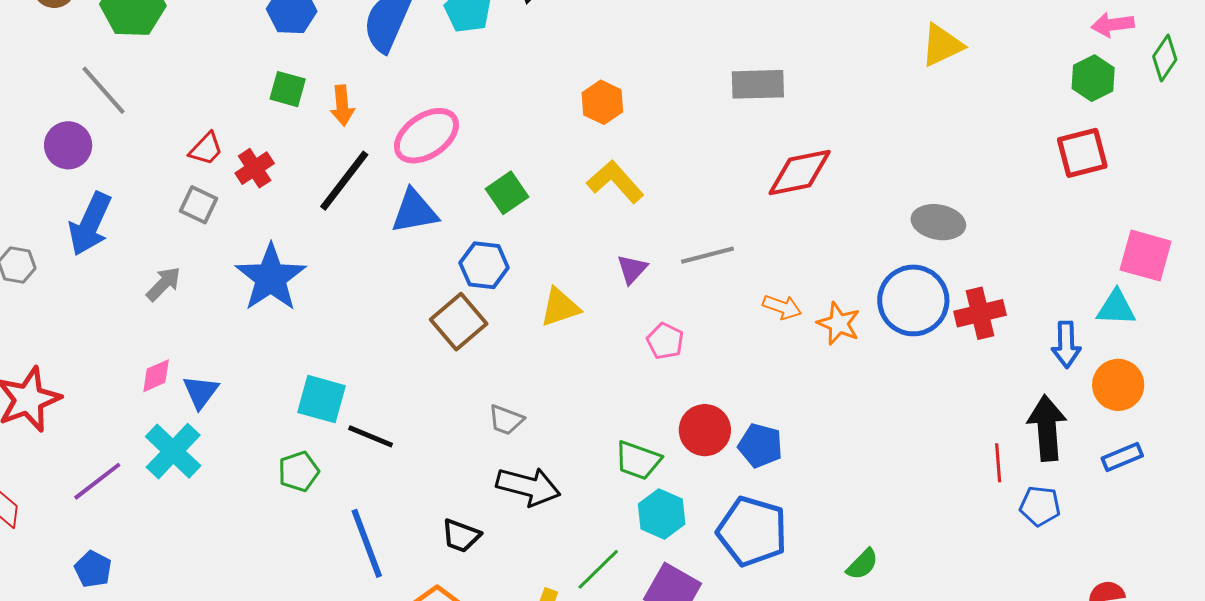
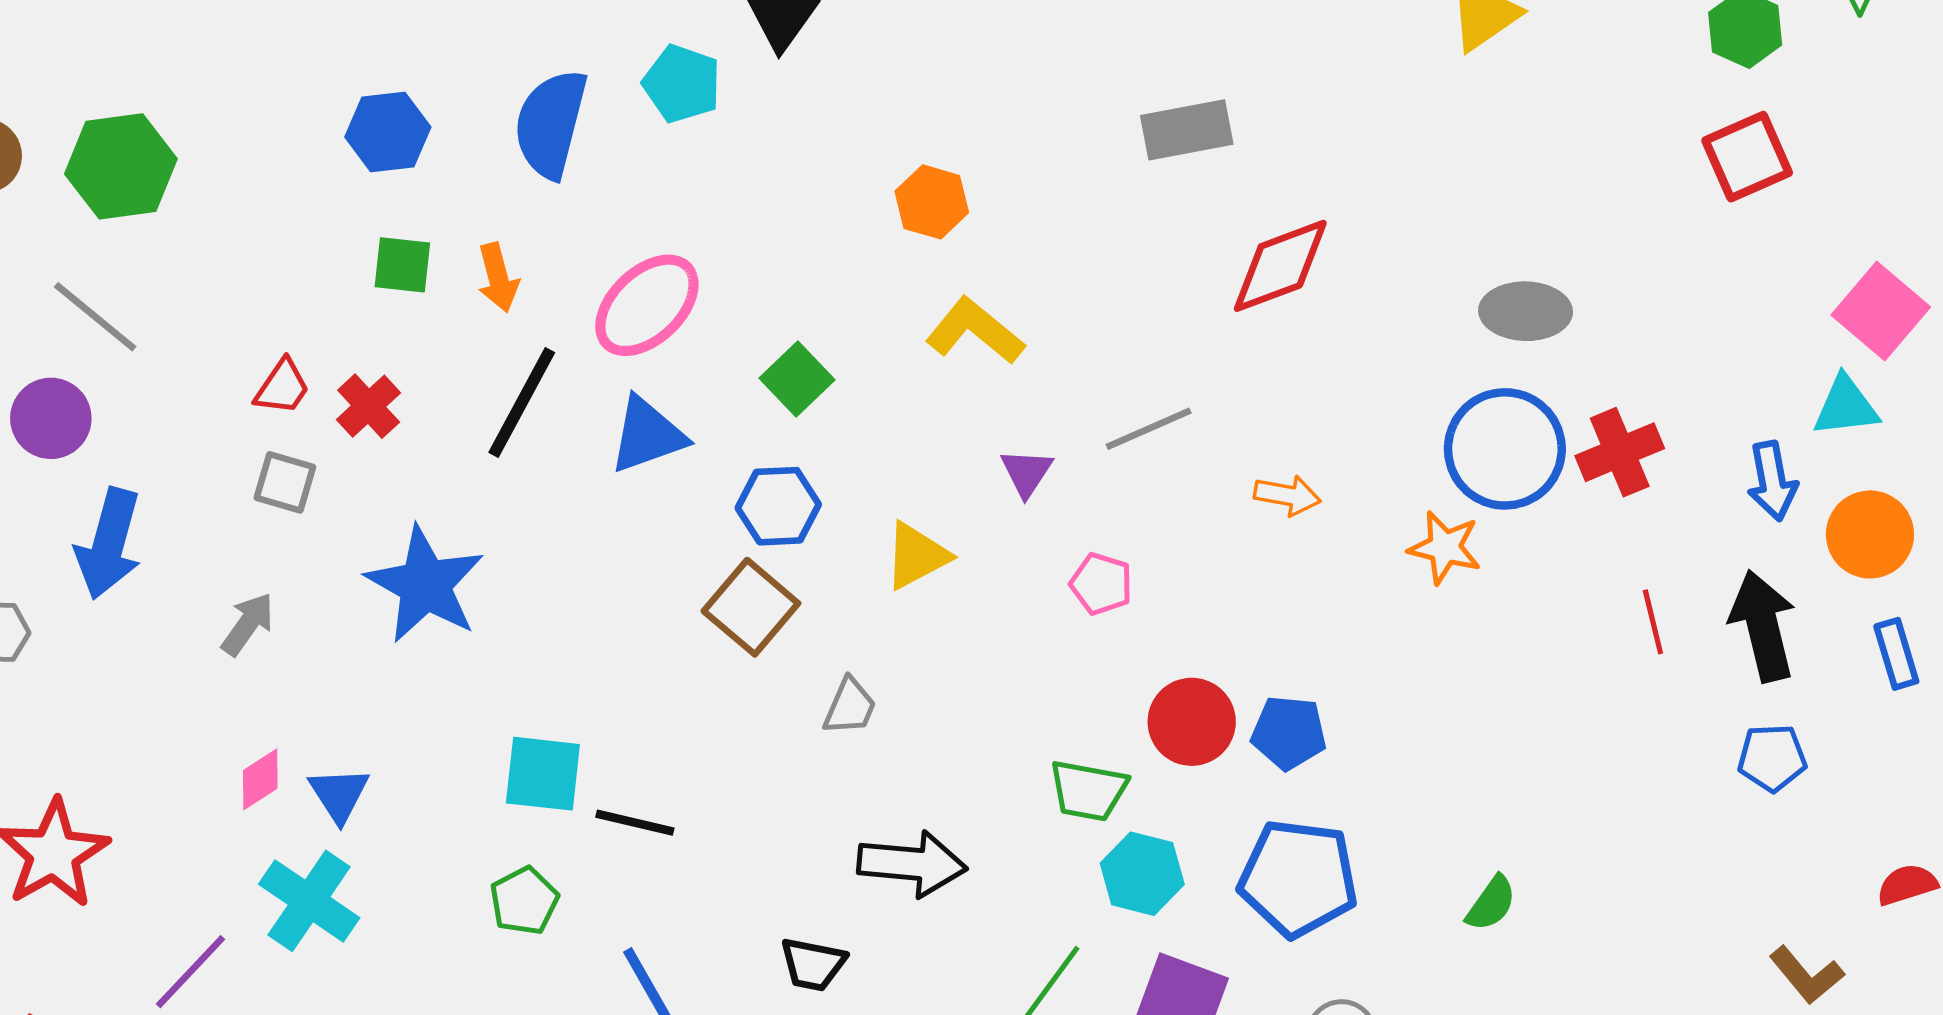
pink square: (1146, 256) -> (1881, 311), turned 34
orange star: (839, 324) -> (1445, 548), moved
gray trapezoid: (506, 420) -> (850, 707), moved, turned -78
blue rectangle: (1122, 457) -> (1896, 654), turned -75
red line: (998, 463) -> (1653, 622), moved

